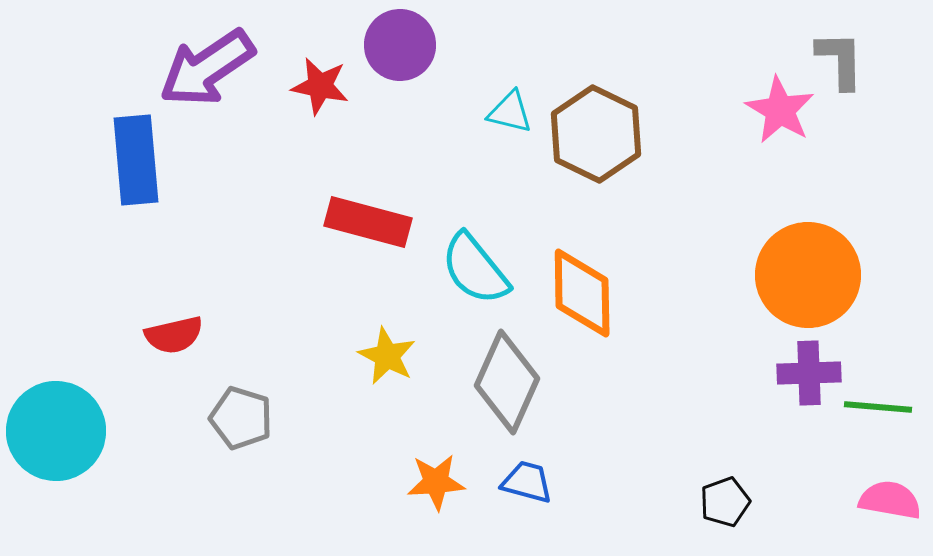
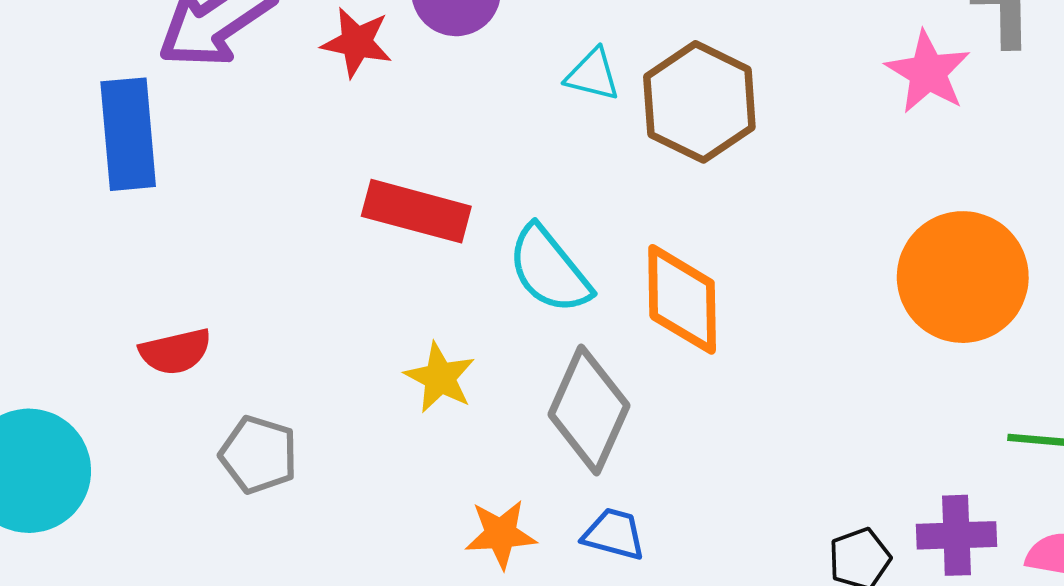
purple cross: (809, 373) -> (956, 535), moved

